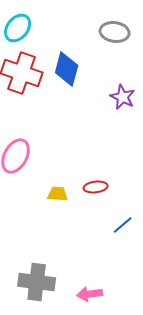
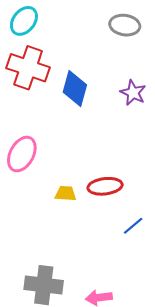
blue diamond: (67, 69) -> (75, 89), moved
red ellipse: (96, 187) -> (105, 186), size x1.4

